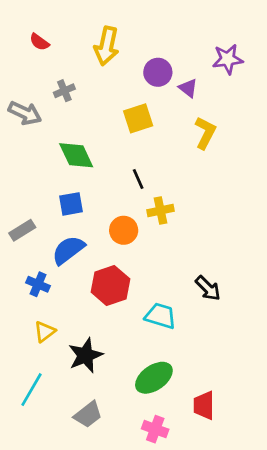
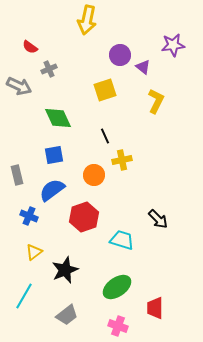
red semicircle: (39, 42) -> (30, 47), moved
yellow arrow: (107, 46) -> (87, 20), moved
gray rectangle: (22, 230) -> (17, 175), turned -72

